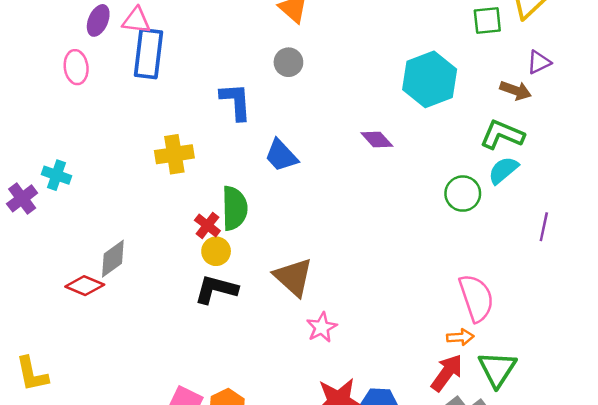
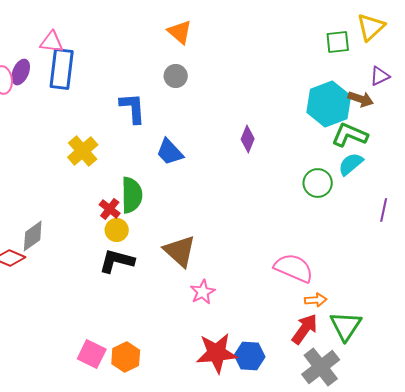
purple ellipse: (98, 20) -> (21, 72), moved
cyan hexagon: (430, 79) -> (329, 104), moved
purple diamond: (377, 140) -> (248, 139), turned 64
yellow cross: (174, 154) -> (83, 151), turned -32
pink semicircle: (476, 298) -> (294, 268), moved, turned -48

